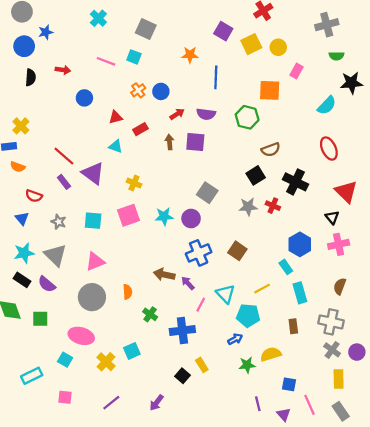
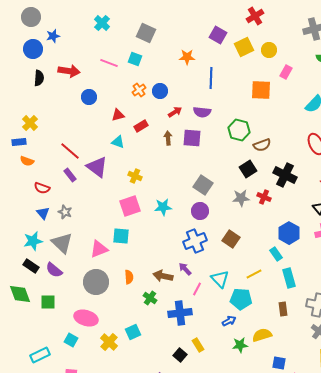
red arrow: (63, 70) -> (69, 71), size x1.5
green hexagon: (247, 117) -> (239, 130), moved
blue triangle: (22, 219) -> (43, 213), moved
purple circle: (191, 219) -> (200, 211), moved
cyan square: (93, 221) -> (121, 236), moved
brown arrow: (164, 275) -> (163, 276), moved

